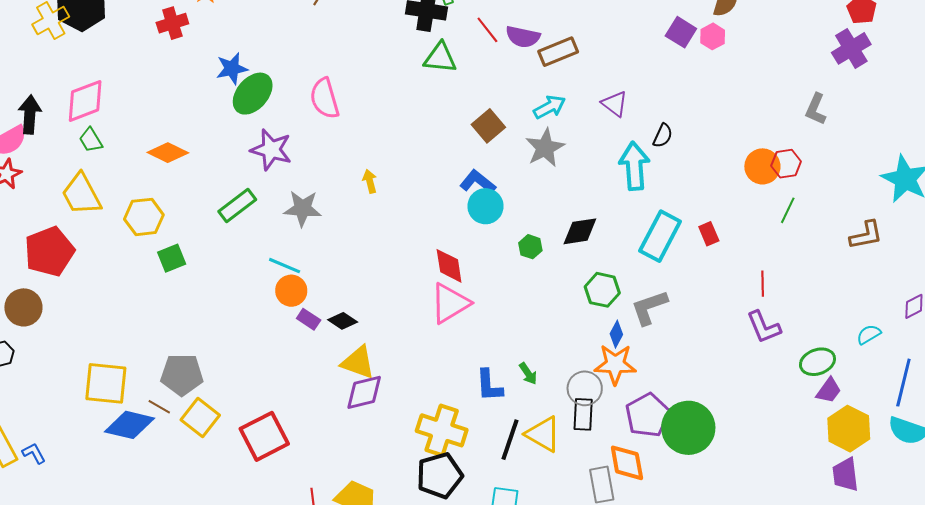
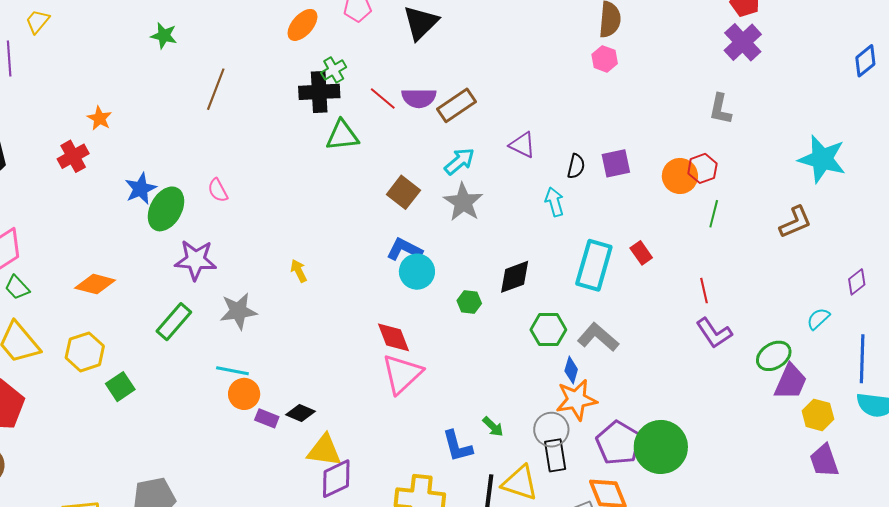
purple square: (681, 32) -> (616, 163), moved, turned -32
pink semicircle: (325, 98) -> (218, 190), moved, size x0.6
cyan arrow: (634, 166) -> (554, 202), size x0.6
gray L-shape: (649, 307) -> (598, 337), turned 72
purple trapezoid: (829, 391) -> (791, 382), size x1.4
yellow hexagon: (849, 429) -> (818, 415), size x0.7

